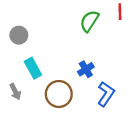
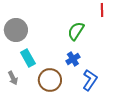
green semicircle: (89, 21) -> (76, 31), moved
gray circle: (19, 35) -> (16, 30), size x1.5

